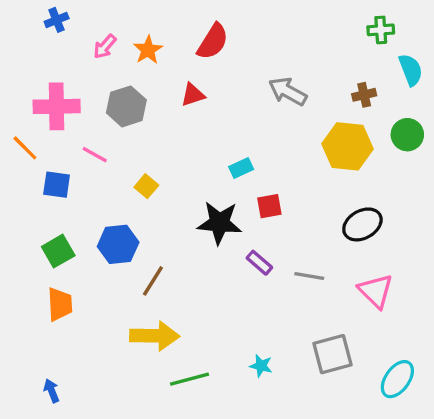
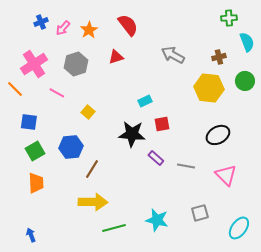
blue cross: (57, 20) -> (41, 22), moved
red semicircle: (213, 42) -> (128, 25), turned -70
pink cross: (57, 106) -> (34, 64), turned -32
blue square: (57, 185) -> (29, 122), moved
gray square: (333, 354) -> (200, 213), size x0.7
cyan star: (261, 366) -> (157, 220), size x1.6

